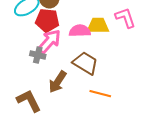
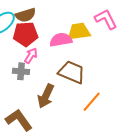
pink arrow: (49, 42) -> (31, 56), size x0.6
orange line: (100, 94) -> (92, 102), turned -55

